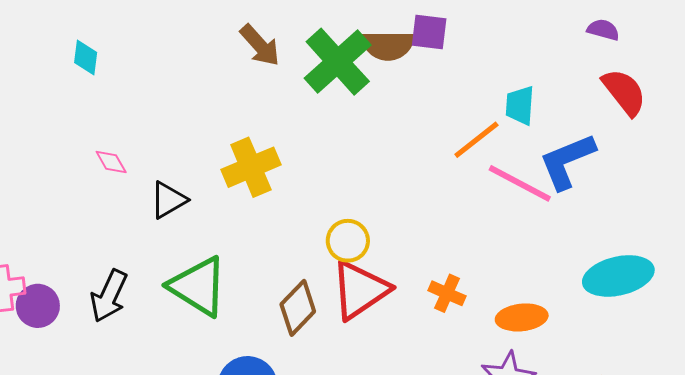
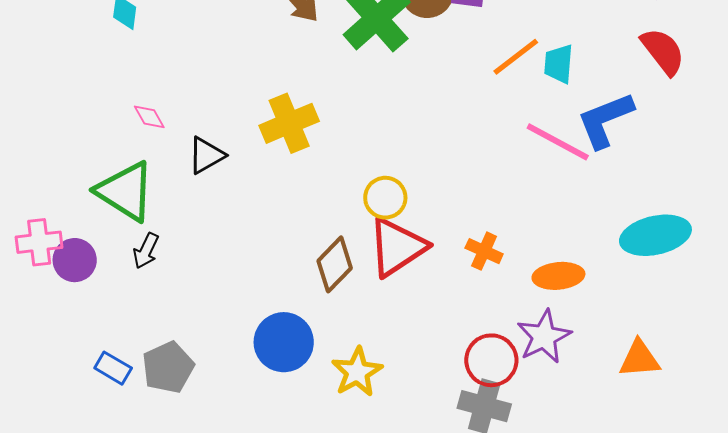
orange line: (476, 140) -> (516, 57), moved
green triangle: (198, 286) -> (125, 191), moved
black arrow: (109, 296) -> (146, 251), size x0.7

